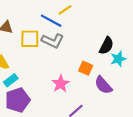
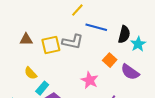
blue line: (51, 21) -> (96, 27), moved
orange square: (86, 68) -> (110, 60), turned 32

